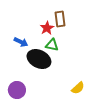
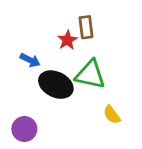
green triangle: (52, 45) -> (90, 74), moved, size x1.6
yellow semicircle: (78, 88) -> (112, 115), moved, turned 96

